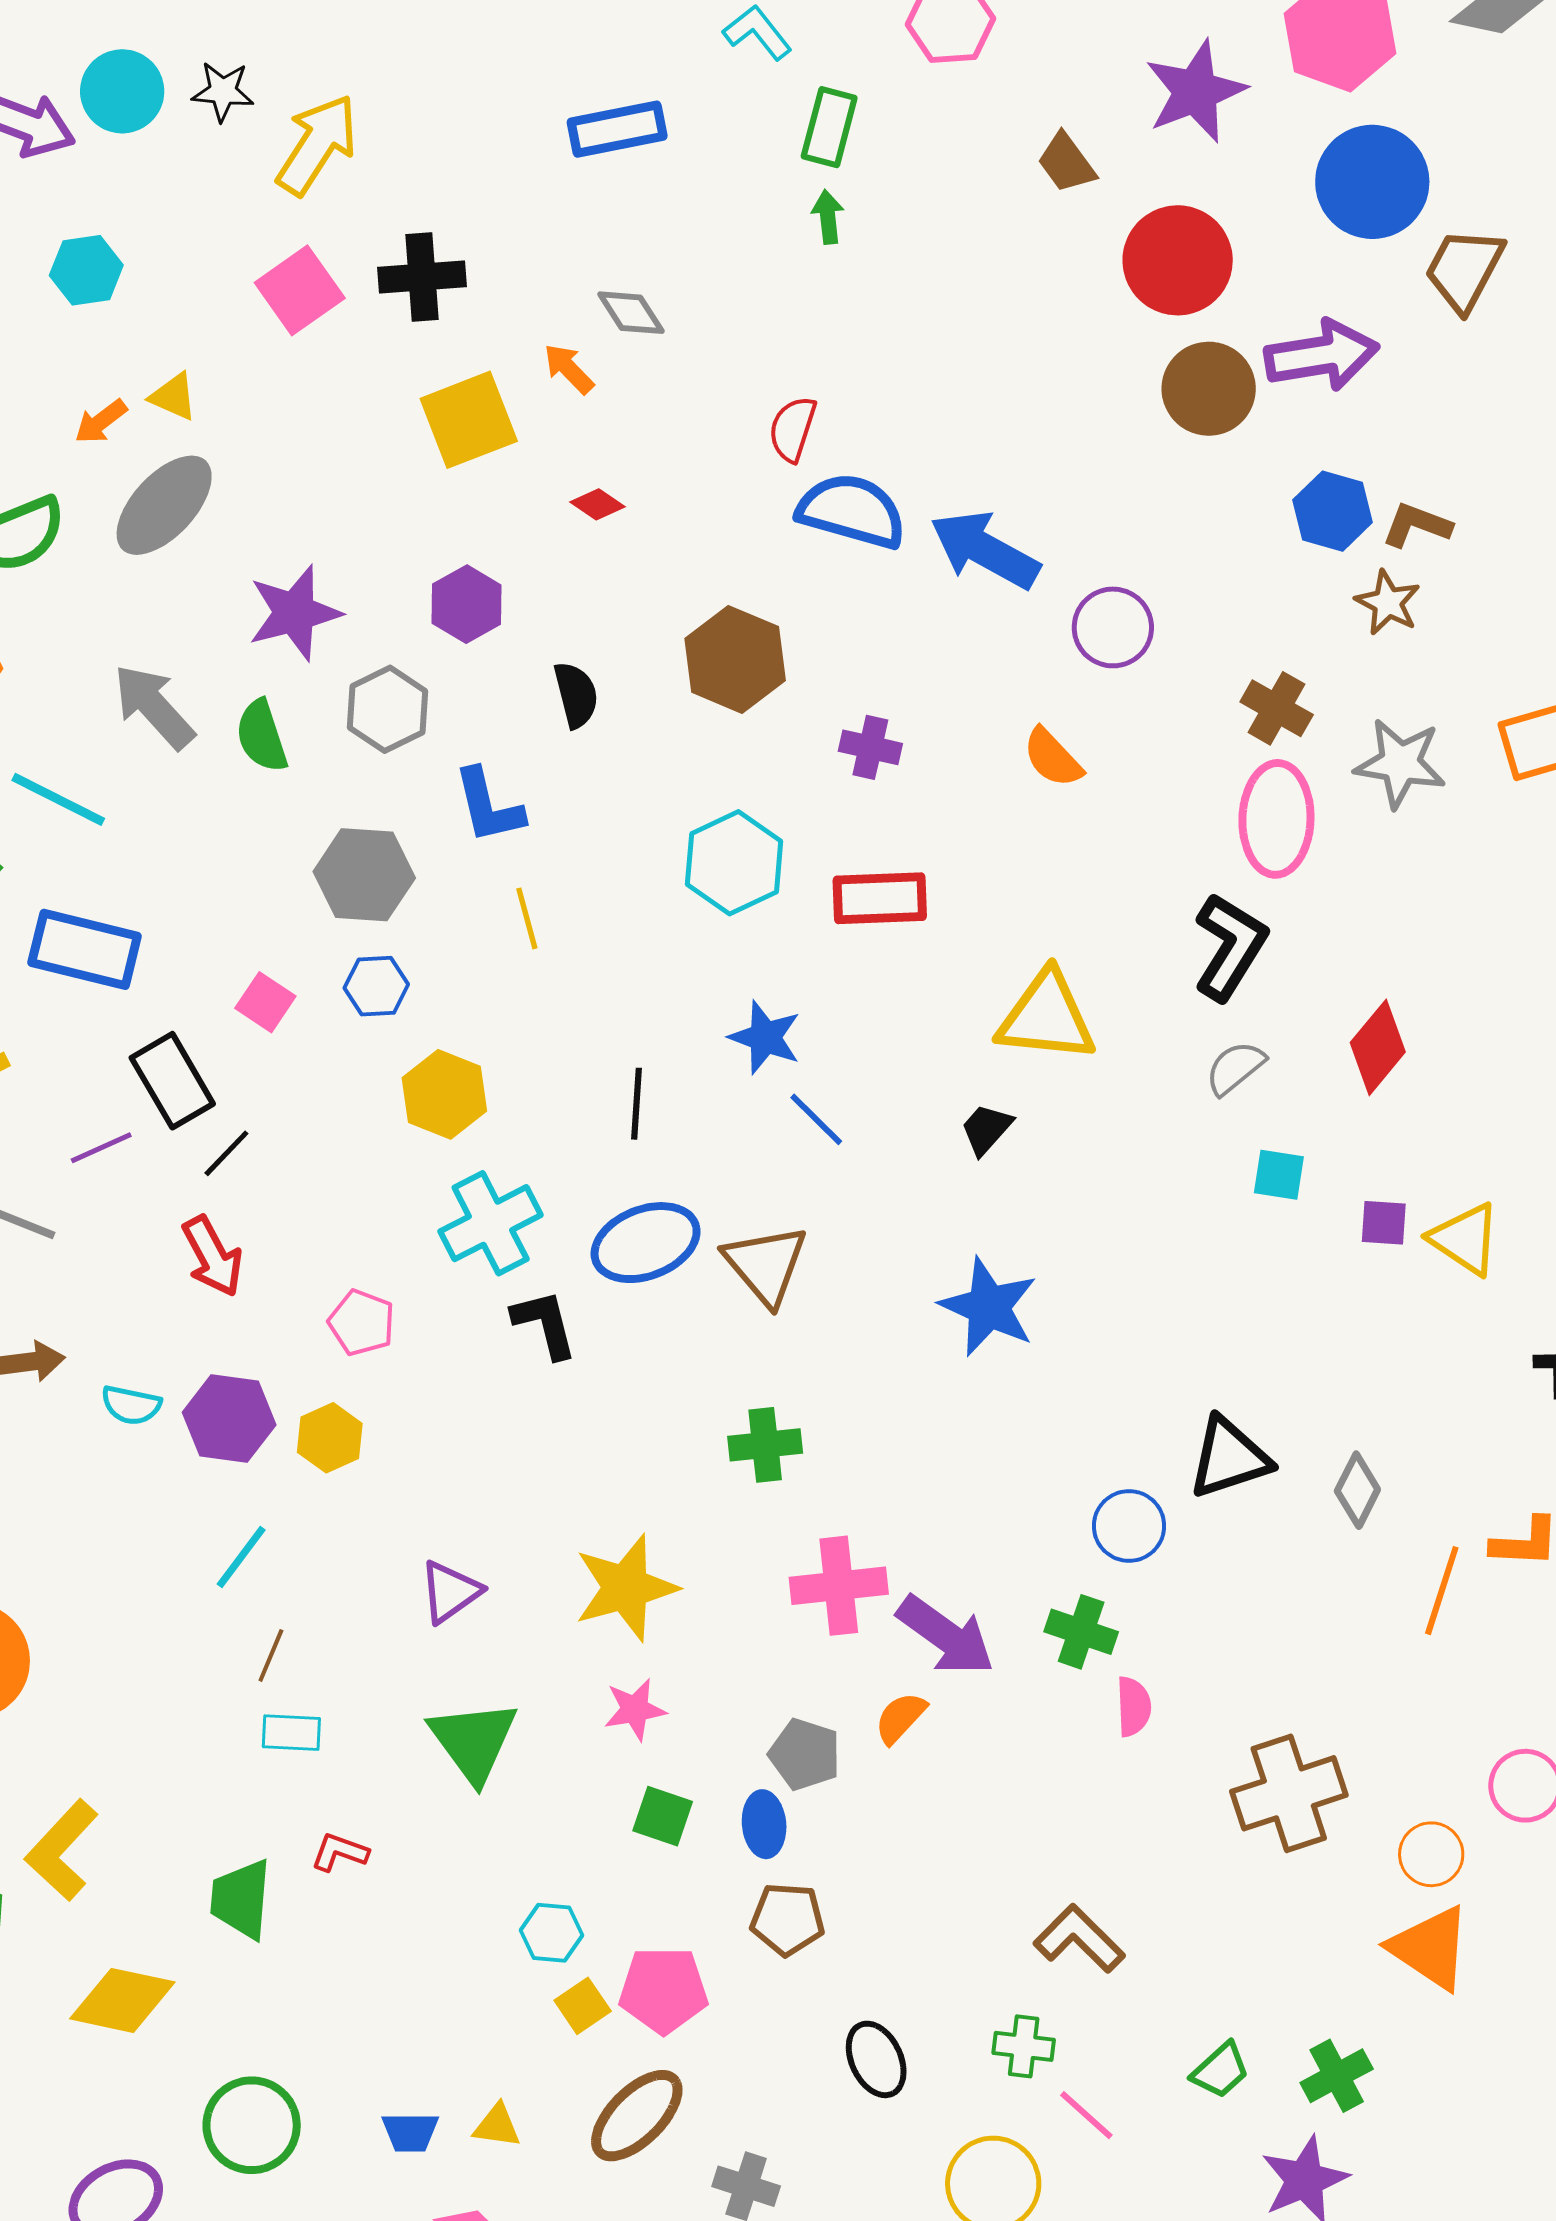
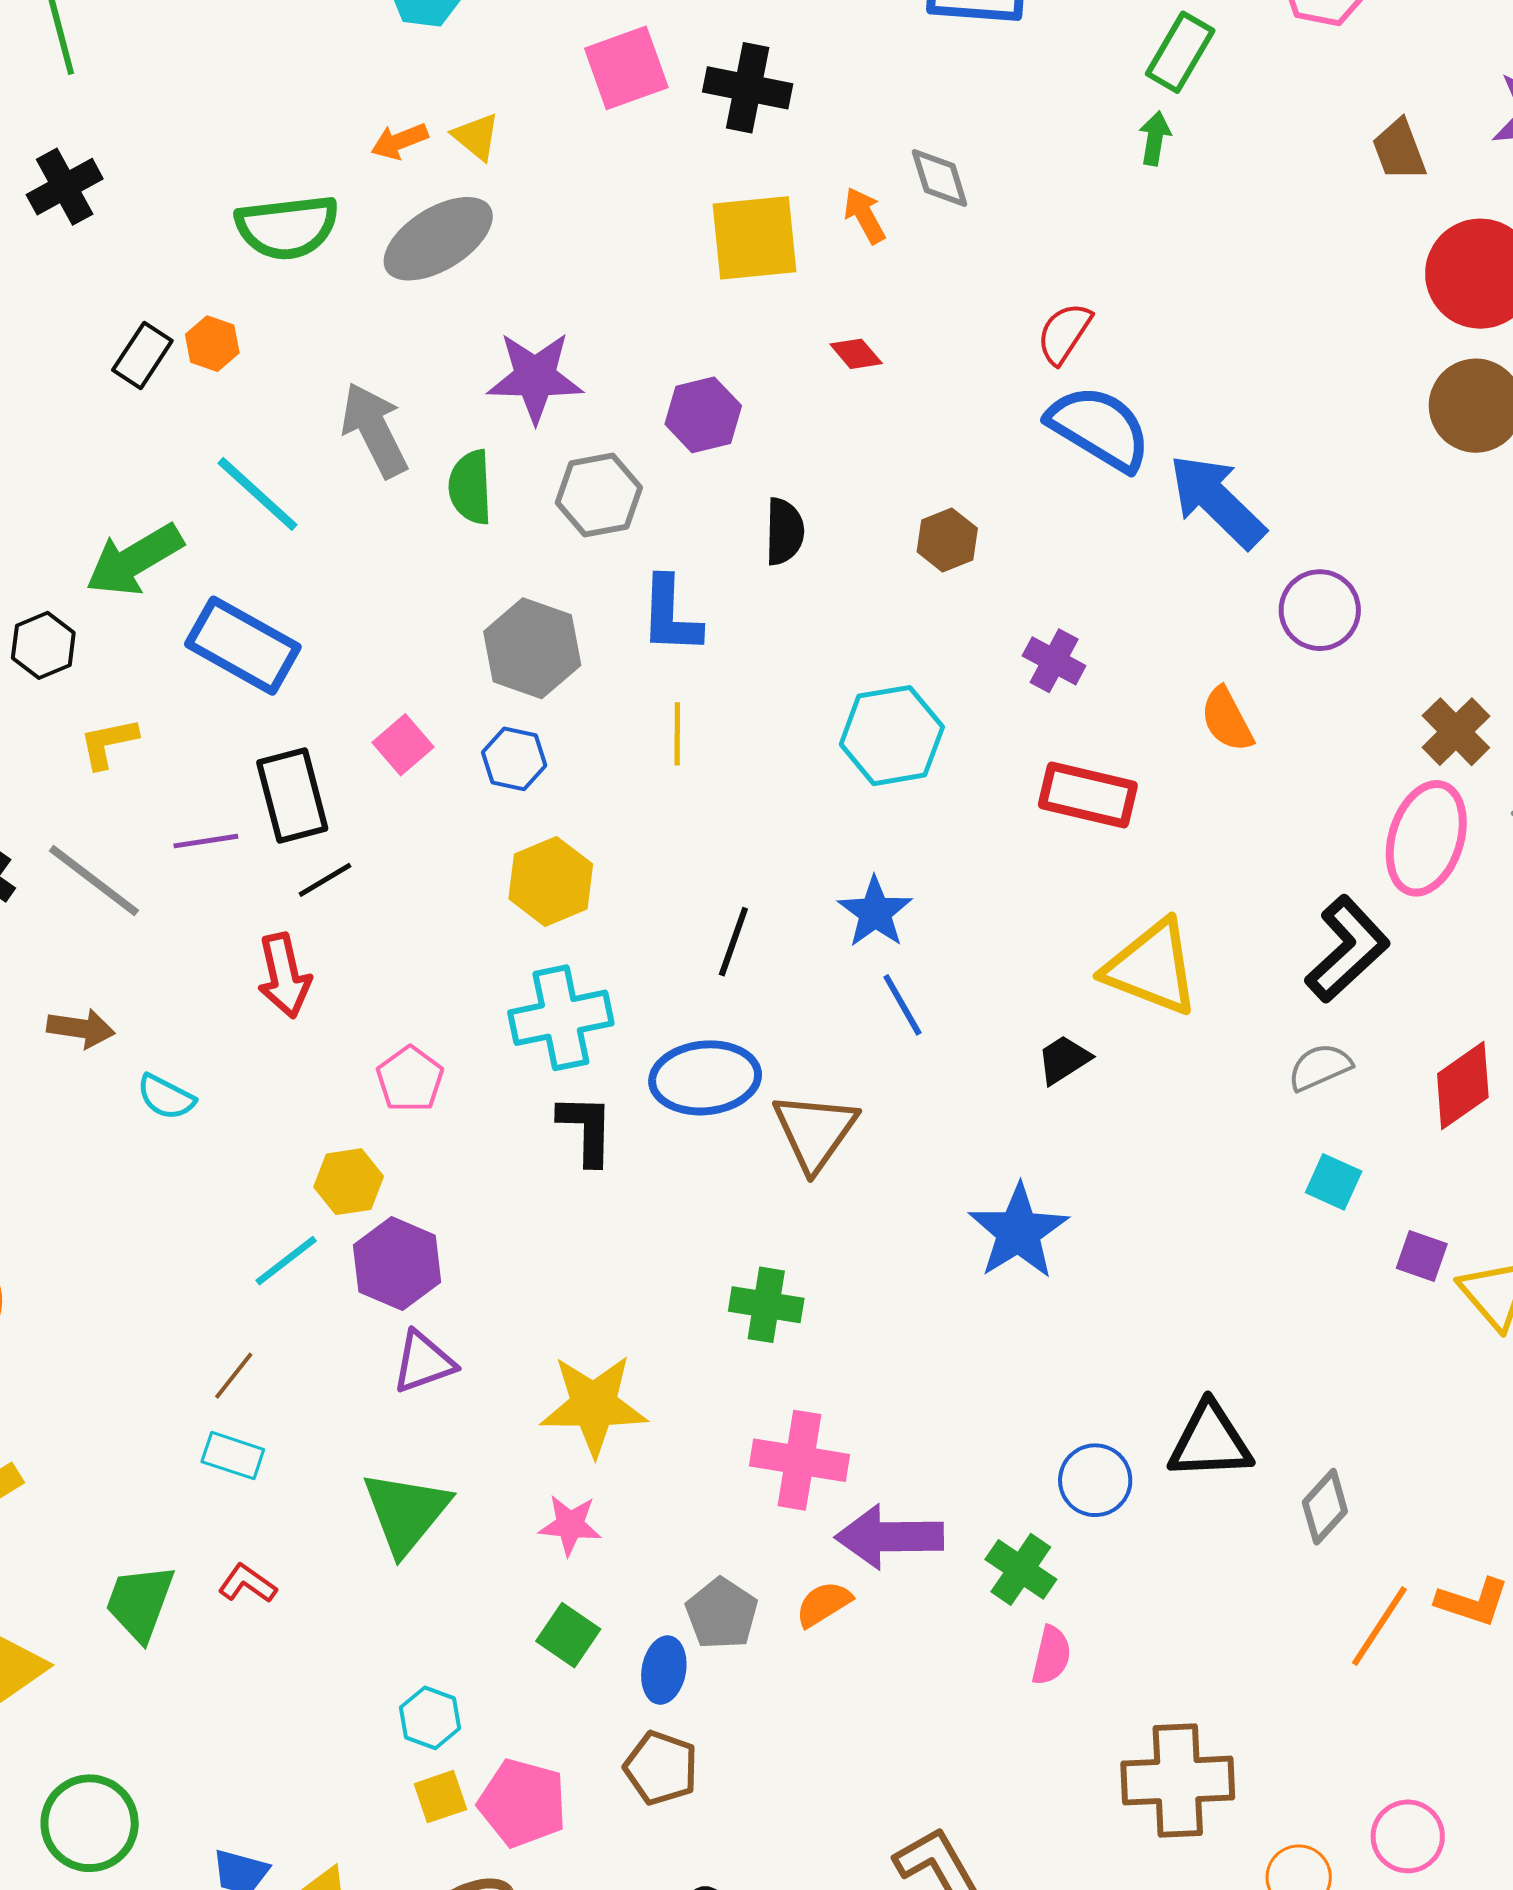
brown hexagon: (735, 659) -> (947, 540), size x0.6
red rectangle: (880, 898) -> (1088, 795), moved
purple hexagon: (229, 1419) -> (397, 1264), moved
cyan line: (241, 1557) -> (286, 1261), moved
purple arrow: (946, 1635) -> (889, 1537), turned 128

